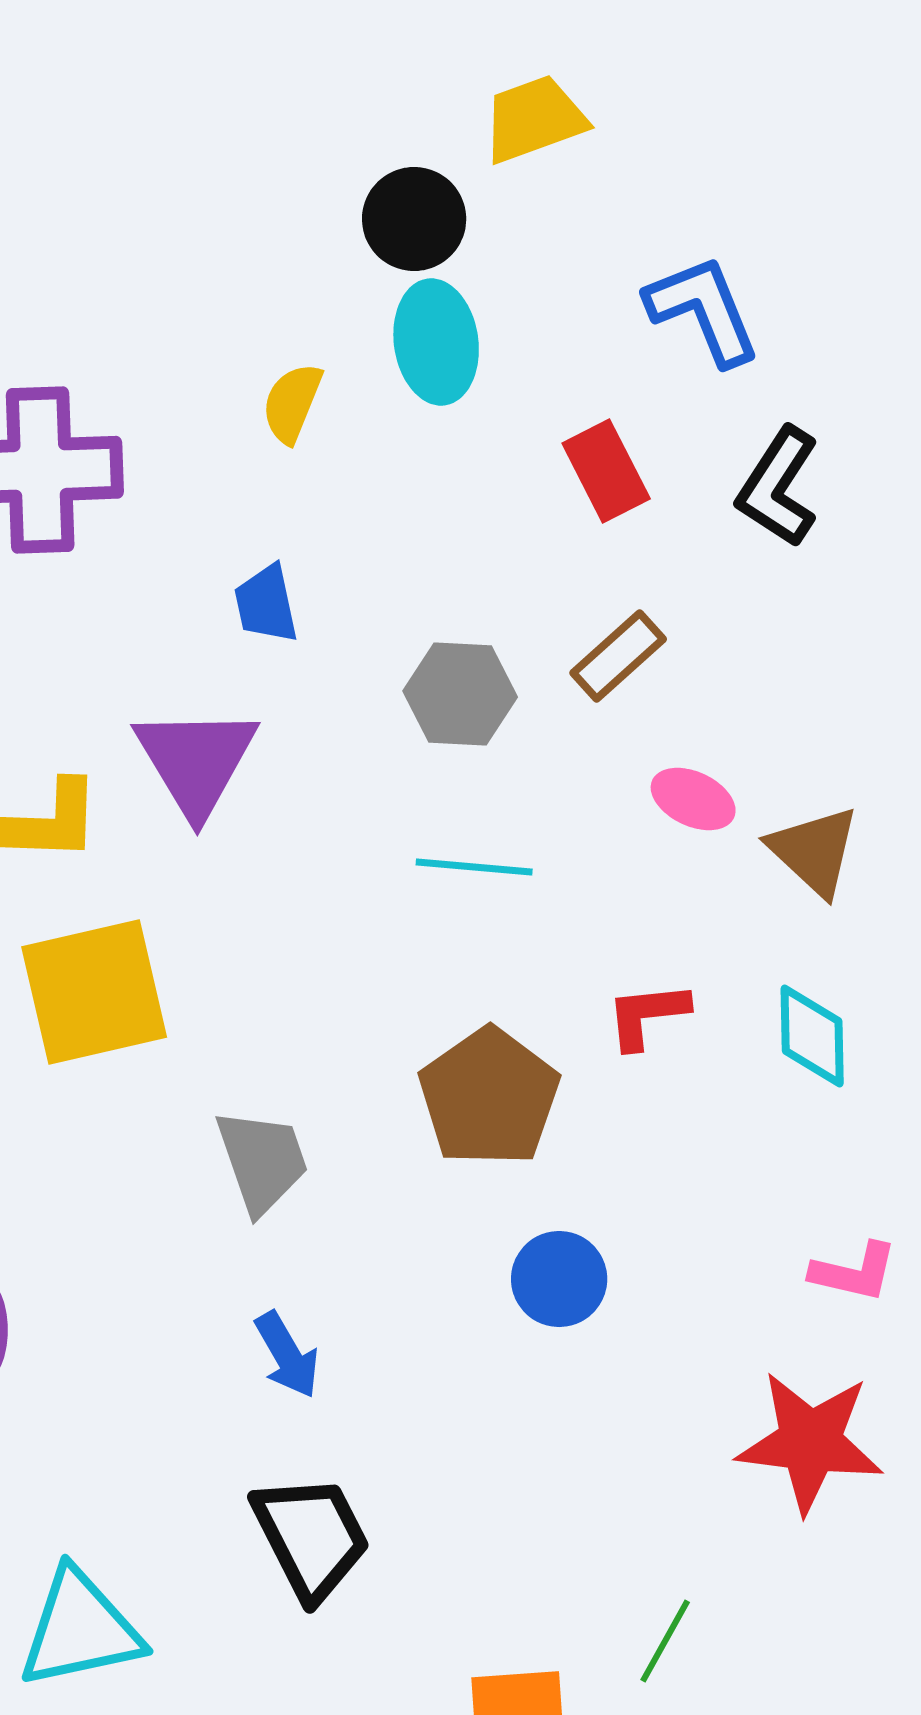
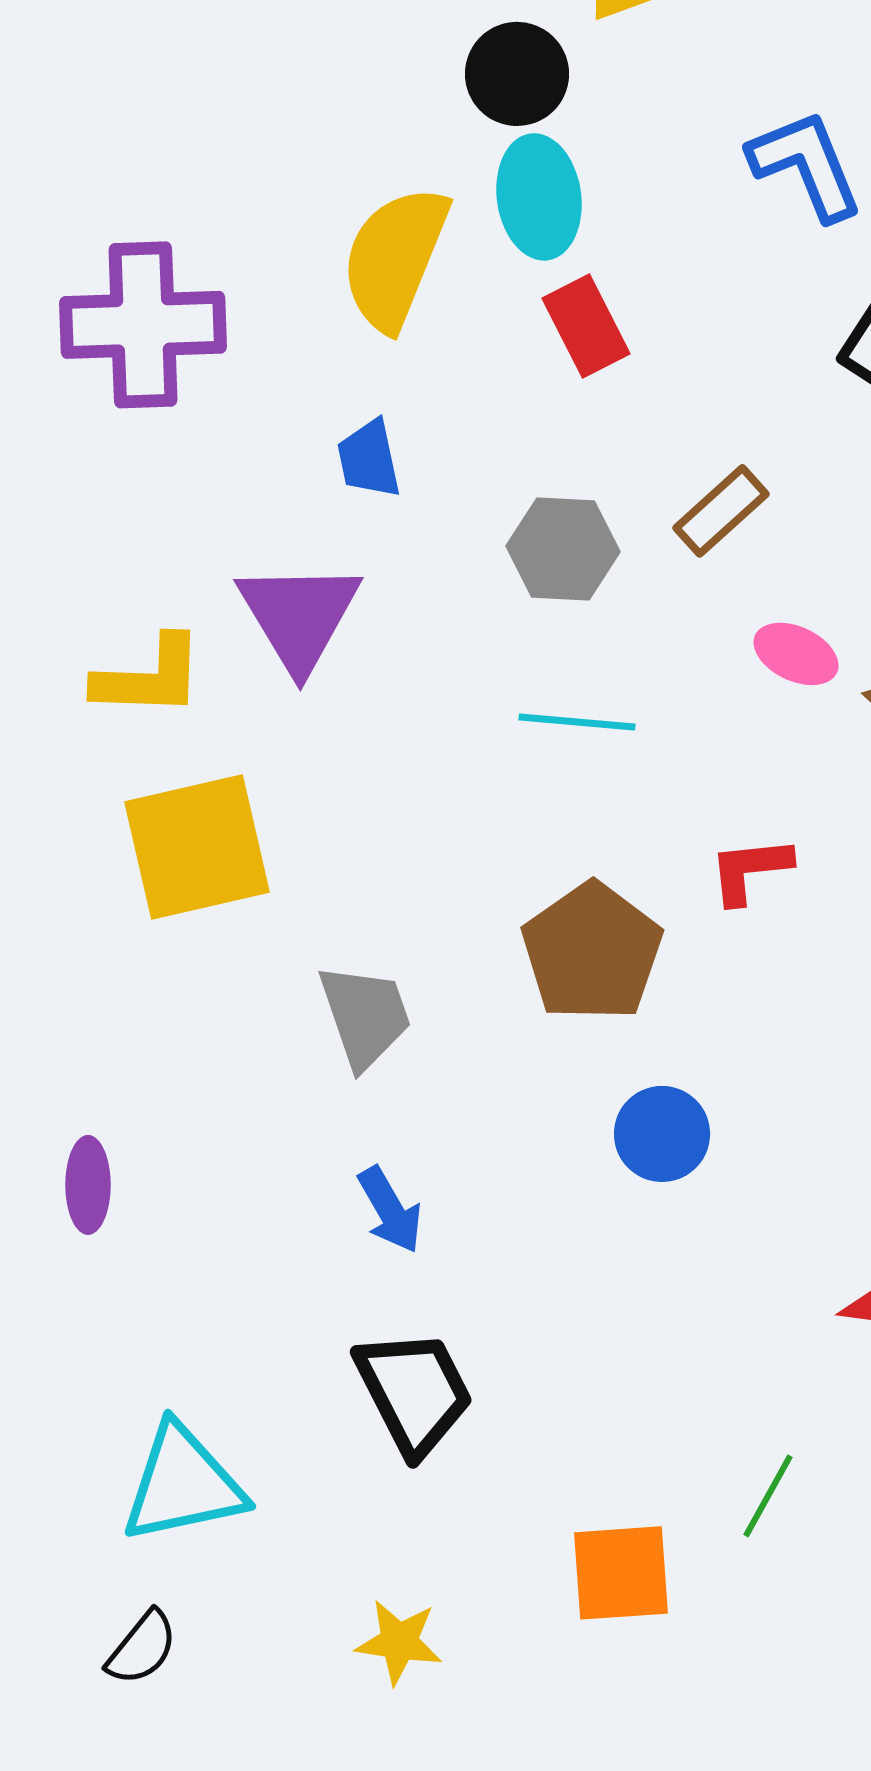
yellow semicircle: (292, 403) -> (395, 258), size x1.8
red rectangle: (606, 471) -> (586, 326), moved

